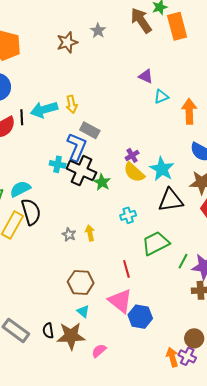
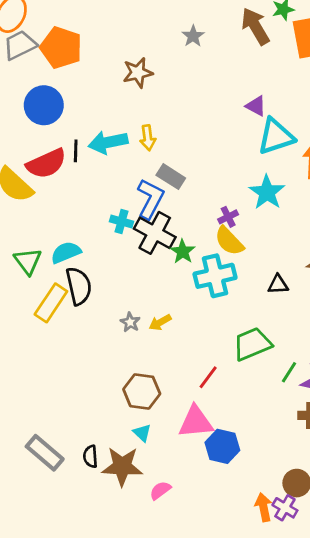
brown star: (67, 42) -> (138, 73), moved
cyan triangle: (161, 97) -> (276, 136), size x1.8
cyan star: (162, 169) -> (267, 192), moved
black triangle: (171, 200) -> (278, 284), size x0.6
cyan cross: (128, 215) -> (215, 276), moved, size x1.8
yellow arrow: (90, 233) -> (160, 322), turned -112
red line: (126, 269) -> (208, 377), turned 48
pink triangle: (120, 301) -> (196, 422), turned -48

